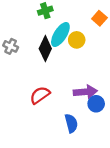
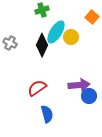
blue semicircle: (71, 123) -> (47, 114), moved

